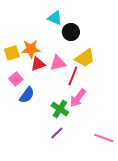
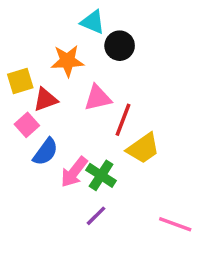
orange star: (31, 49) -> (67, 61), moved
yellow trapezoid: (85, 58) -> (143, 148), moved
red triangle: (38, 64) -> (45, 100), moved
pink arrow: (78, 98) -> (74, 172), moved

